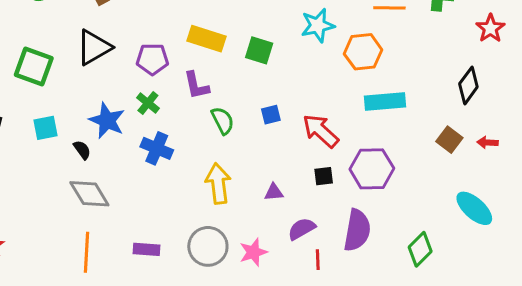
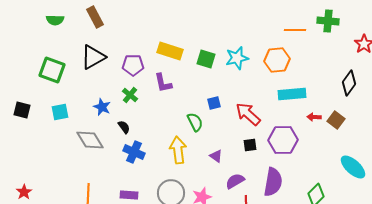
cyan star: (318, 25) -> (237, 58), moved
blue star: (107, 121) -> (102, 107), size x0.7
green semicircle: (223, 121) -> (195, 122), moved
red arrow: (487, 143) -> (314, 117), moved
blue cross: (157, 148) -> (134, 152), moved
black semicircle: (82, 150) -> (124, 127), moved
purple triangle: (274, 192) -> (216, 156), turned 40
gray diamond: (89, 194) -> (90, 140), moved

